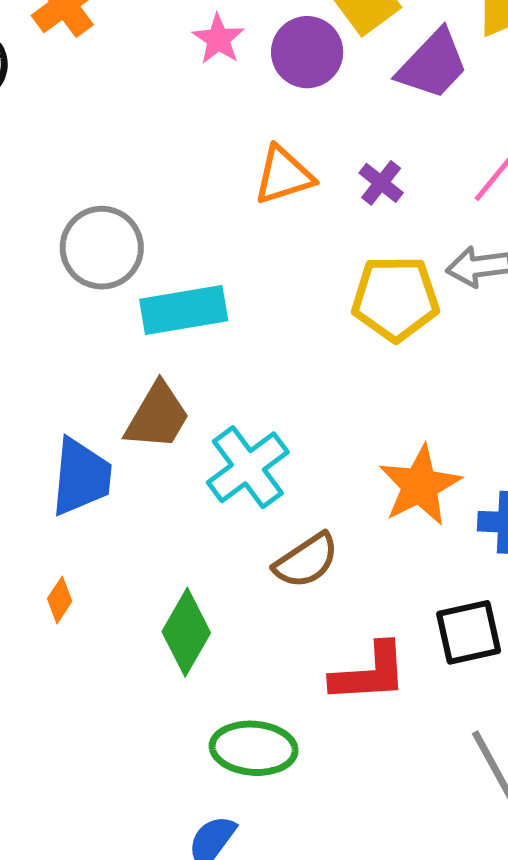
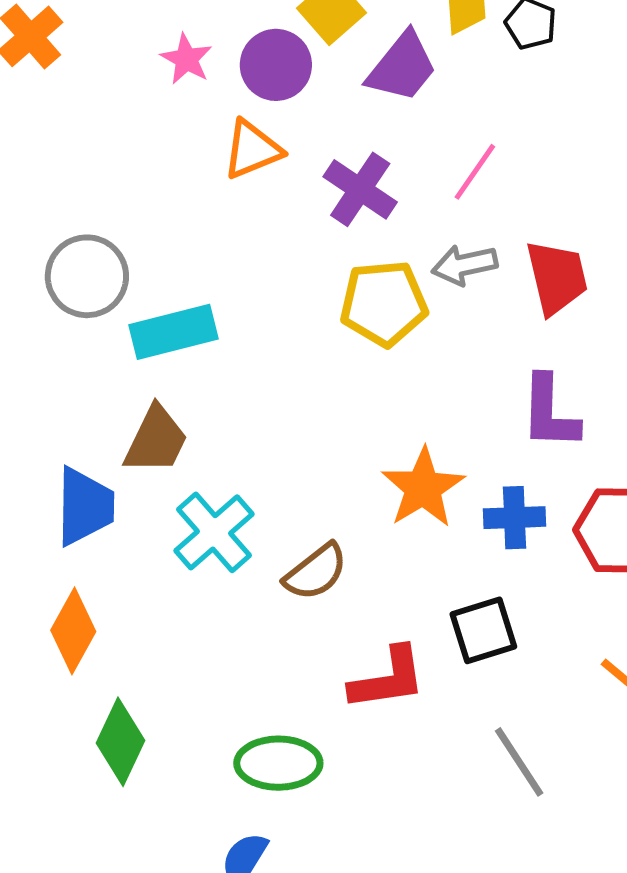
orange triangle: (284, 175) -> (252, 150), moved
purple cross: (381, 183) -> (360, 189), size x1.6
cyan cross: (248, 467) -> (214, 532), moved
orange diamond: (60, 600) -> (73, 631), size x1.8
green diamond: (186, 632) -> (120, 742), moved

